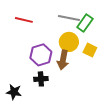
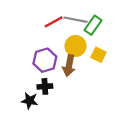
red line: (24, 20) -> (54, 22), moved, turned -42
black star: (14, 92) -> (30, 101), moved

